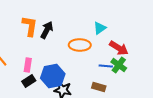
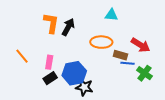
cyan triangle: (100, 28) -> (111, 15), moved, turned 40
green cross: (119, 65) -> (144, 73), moved
brown rectangle: (99, 87) -> (120, 55), moved

